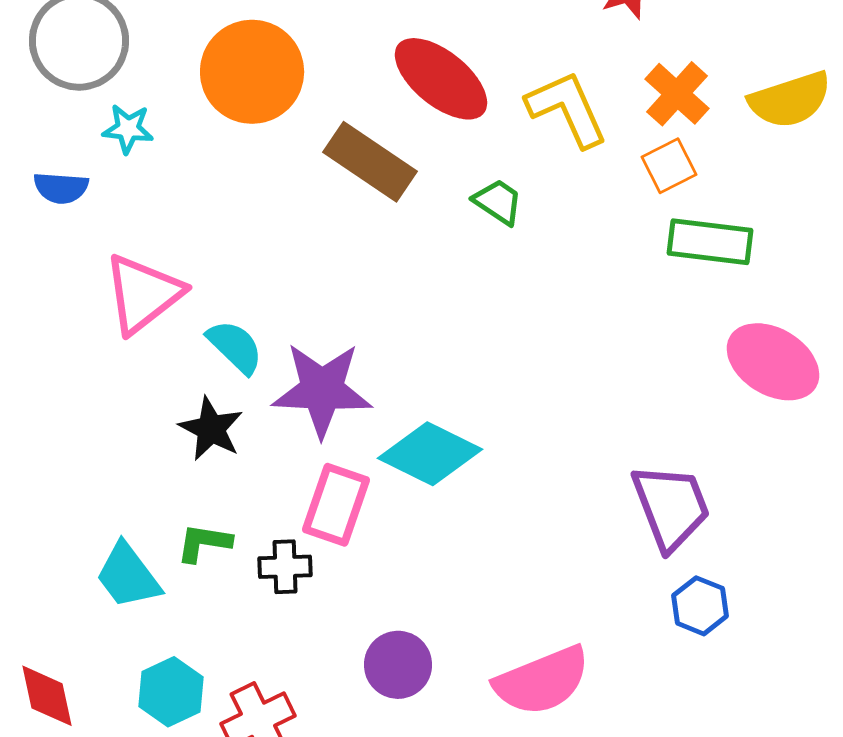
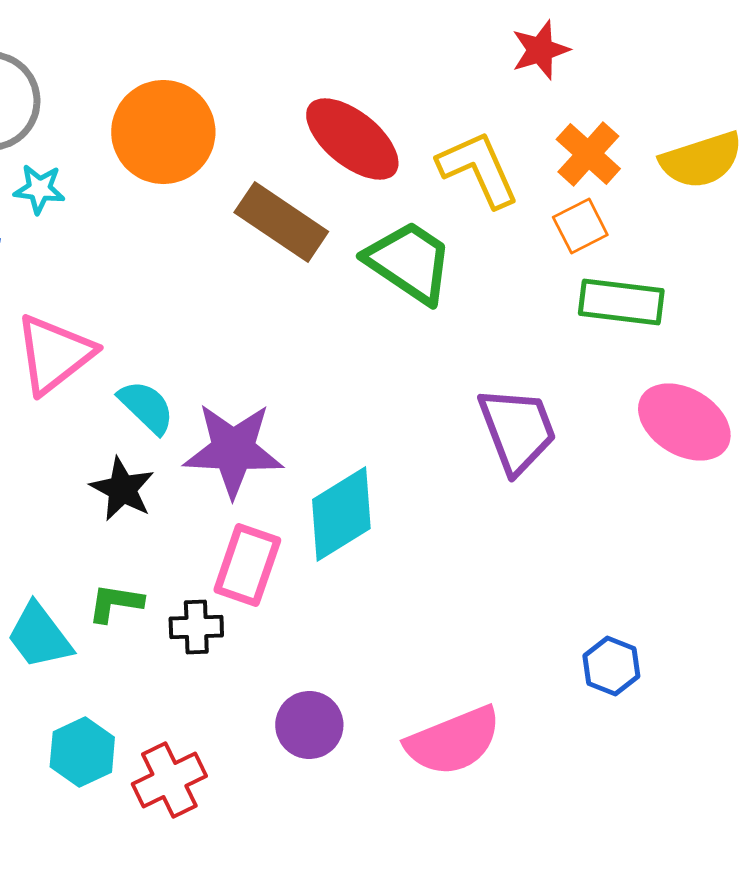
green trapezoid: (498, 202) -> (409, 262), size x1.8
cyan diamond: (430, 454) -> (341, 514), turned -58
purple trapezoid: (671, 507) -> (517, 430), moved

